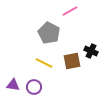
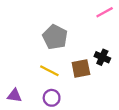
pink line: (70, 11) -> (105, 12), moved
purple circle: (34, 87) -> (52, 98), moved

